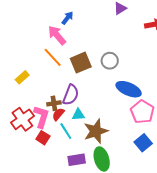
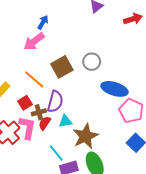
pink arrow: (57, 35) -> (34, 41), turned -80
orange line: (53, 57) -> (34, 79), moved
cyan line: (66, 131) -> (56, 153), moved
red square: (43, 138) -> (25, 103), moved, turned 32

